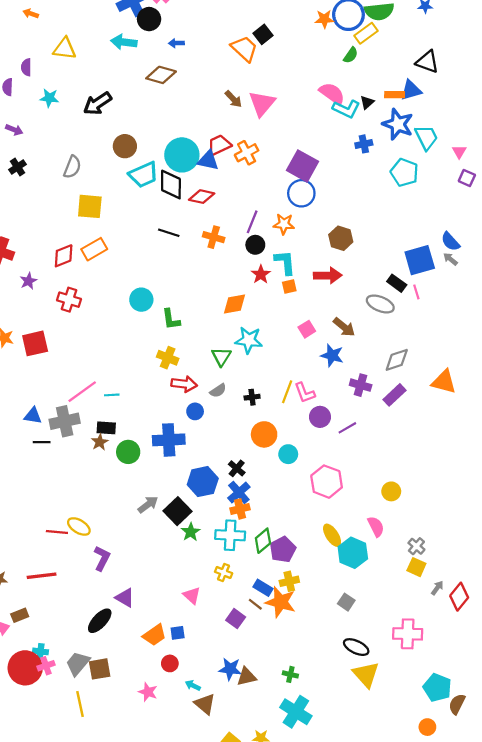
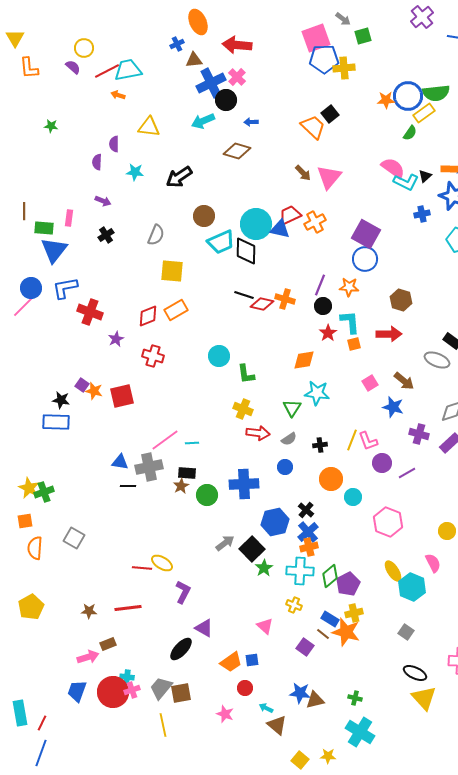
cyan arrow: (124, 42) -> (203, 121), turned -30
red diamond: (202, 197) -> (262, 304), moved
blue circle: (195, 411) -> (285, 467), moved

